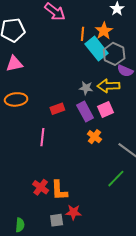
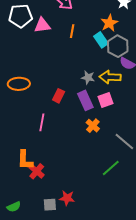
orange line: (82, 34) -> (72, 31), moved
cyan rectangle: (96, 49) -> (101, 40), size x0.7
pink triangle: (14, 64) -> (42, 25), moved
red rectangle: (57, 109) -> (59, 96), turned -48
orange L-shape: (59, 190) -> (25, 160), moved
green semicircle: (20, 225) -> (14, 207), turned 56

